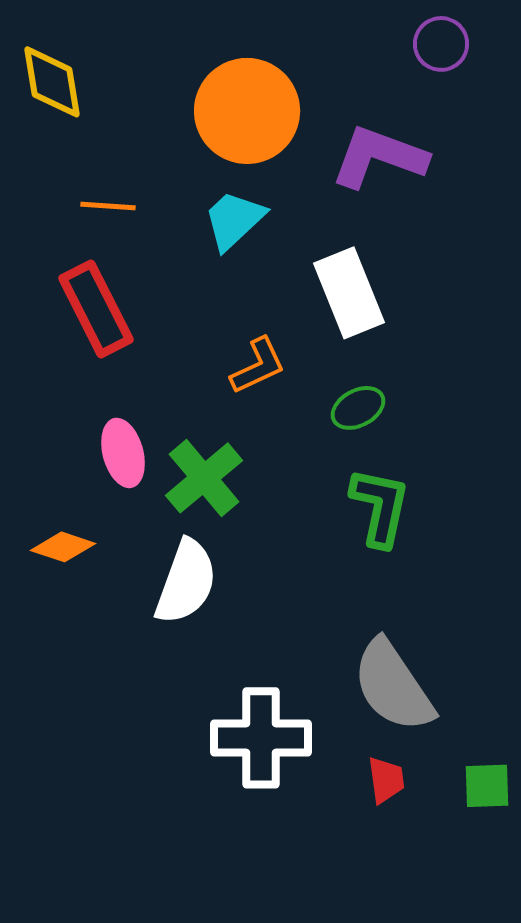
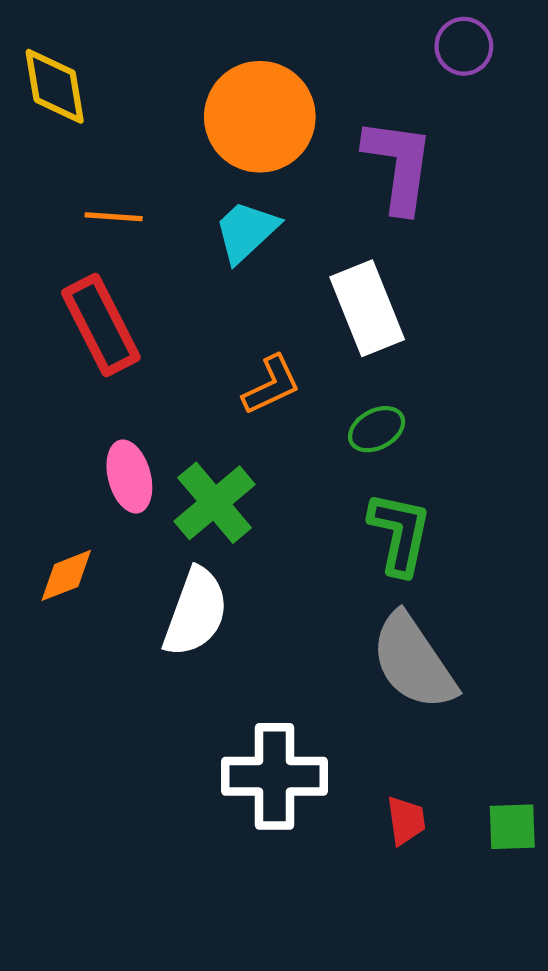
purple L-shape: (379, 157) -> (399, 165), turned 78
orange diamond: (63, 547) -> (66, 575), turned -40
gray semicircle: (393, 686) -> (413, 662), moved

